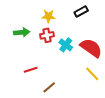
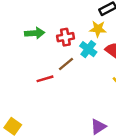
yellow star: (48, 16) -> (98, 29), moved
brown line: (49, 87) -> (66, 64), moved

